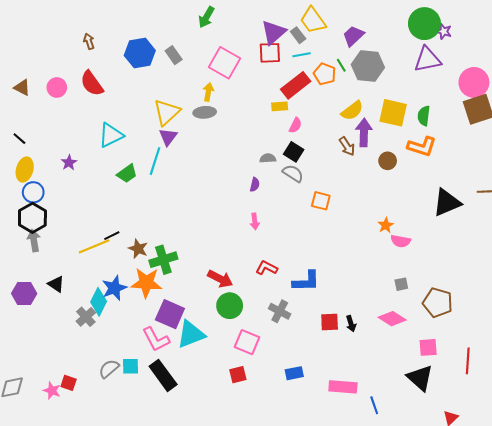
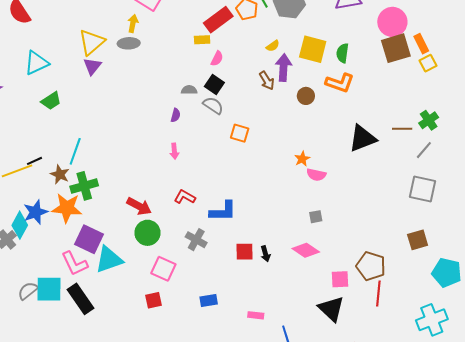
yellow semicircle: (352, 111) -> (273, 46), size x0.6
cyan line: (155, 161) -> (75, 151), moved
brown pentagon: (438, 303) -> (371, 266), moved
cyan square: (131, 366) -> (49, 289), size x1.6
pink rectangle: (343, 387) -> (256, 315), size x0.6

